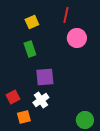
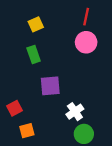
red line: (66, 15) -> (86, 17), moved
white cross: (41, 100) -> (75, 112), moved
green circle: (85, 120) -> (84, 134), moved

